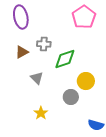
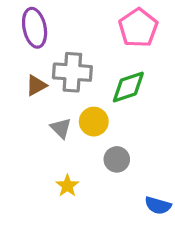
gray cross: (44, 44) -> (72, 72), size x1.6
green diamond: (65, 59) -> (128, 87), moved
yellow circle: (86, 81) -> (94, 122), moved

